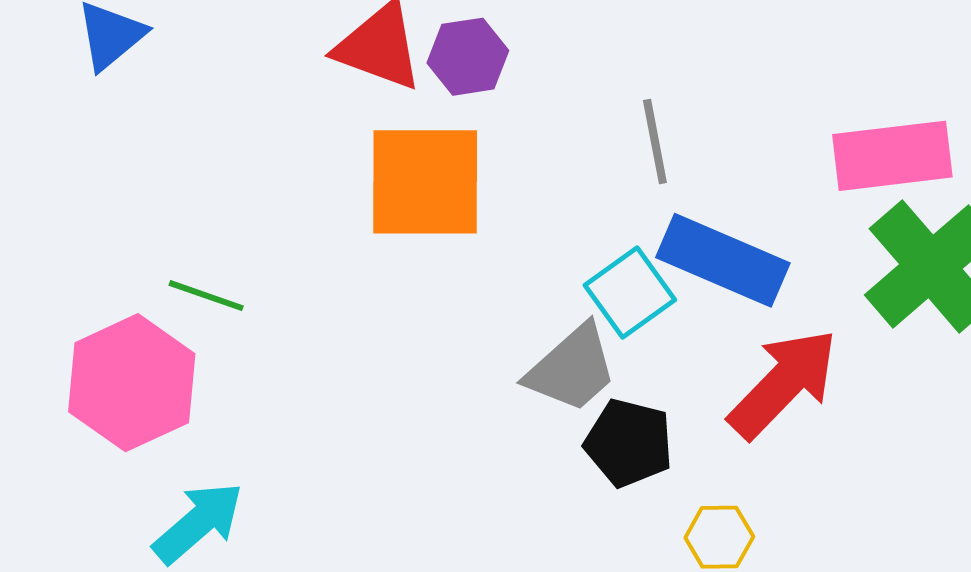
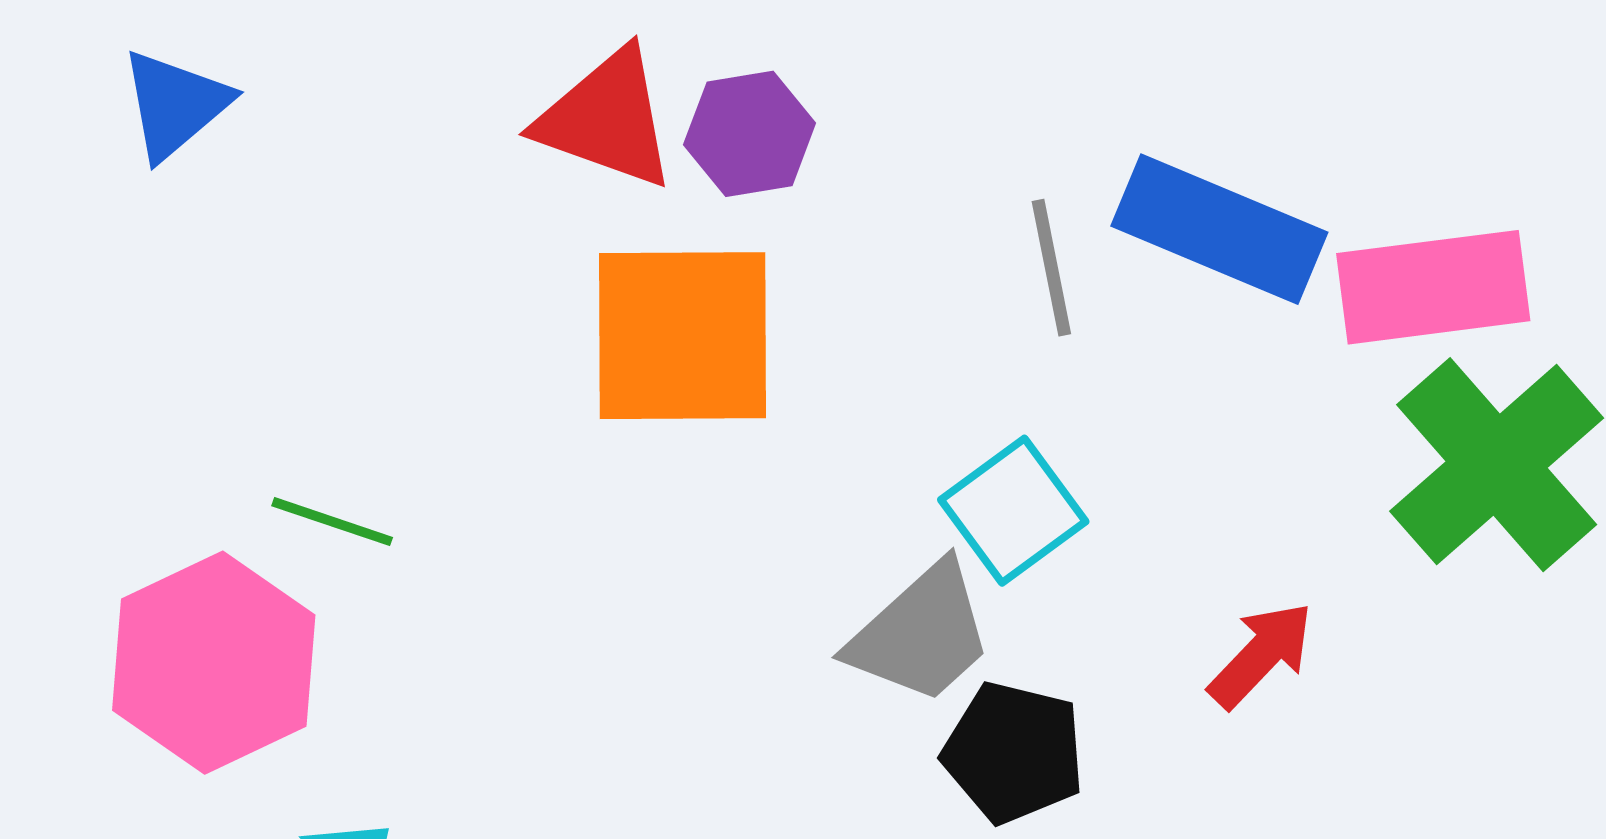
blue rectangle: (723, 260) -> (1219, 229), moved
red arrow: (783, 384) -> (1261, 655), size x0.6

